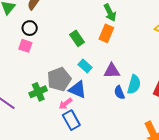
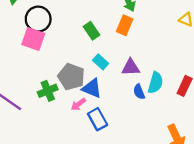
black circle: (30, 28) -> (38, 19), size x1.5
pink square: (25, 46) -> (33, 39), size x1.5
gray pentagon: (59, 79) -> (71, 77), turned -30
blue rectangle: (71, 120) -> (98, 119), moved

